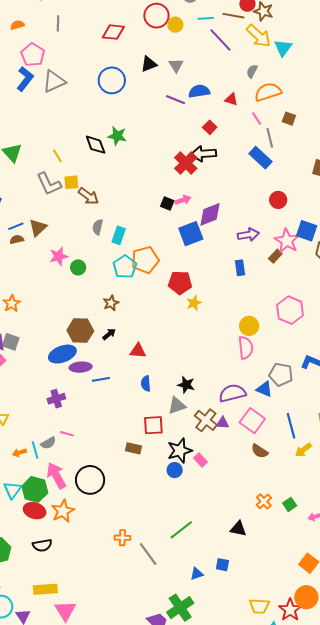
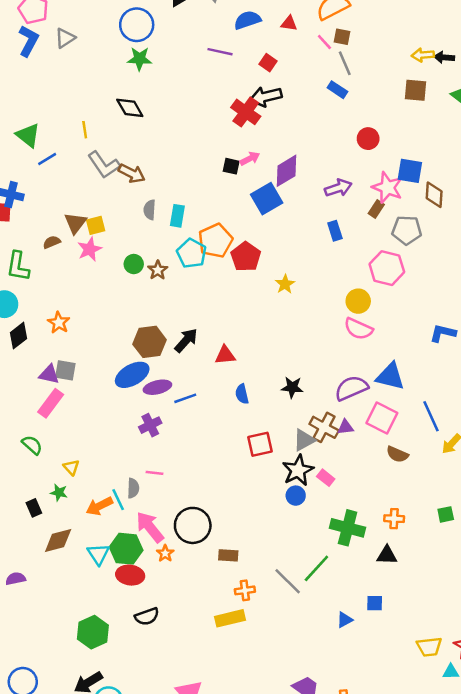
gray triangle: (54, 81) -> (65, 38), size x0.7
purple line: (176, 100) -> (220, 52), moved
brown square: (289, 119) -> (342, 37), moved
green star: (117, 136) -> (139, 59), moved
yellow line: (57, 156) -> (85, 130), turned 32
blue rectangle: (261, 158) -> (337, 90), size x0.7
yellow square: (71, 182) -> (96, 225), moved
gray L-shape: (49, 184) -> (104, 165), moved
blue line: (16, 226) -> (47, 159), moved
pink star: (59, 256) -> (90, 249), moved
red pentagon: (180, 283) -> (246, 257), moved, turned -30
brown star: (111, 303) -> (158, 270), moved
pink hexagon: (290, 310) -> (387, 268), moved
black arrow: (109, 334) -> (186, 340), size x1.5
pink semicircle: (246, 348) -> (358, 329), turned 130
gray pentagon: (281, 374) -> (407, 230), moved
blue triangle: (264, 389) -> (390, 376), size x1.4
purple cross: (56, 399) -> (150, 425), moved
gray triangle: (177, 406) -> (304, 440), moved
gray semicircle: (48, 443) -> (133, 488), turned -49
brown rectangle: (134, 448) -> (228, 555), moved
orange arrow: (19, 453) -> (99, 506), size x1.5
orange cross: (264, 501) -> (394, 519), moved, turned -35
green square: (290, 504) -> (446, 514), turned 32
orange star: (63, 511) -> (165, 553), moved, size x0.6
gray line: (148, 554) -> (288, 581), moved
yellow rectangle: (45, 589) -> (230, 618), moved
green cross: (180, 608) -> (348, 528), moved, turned -32

